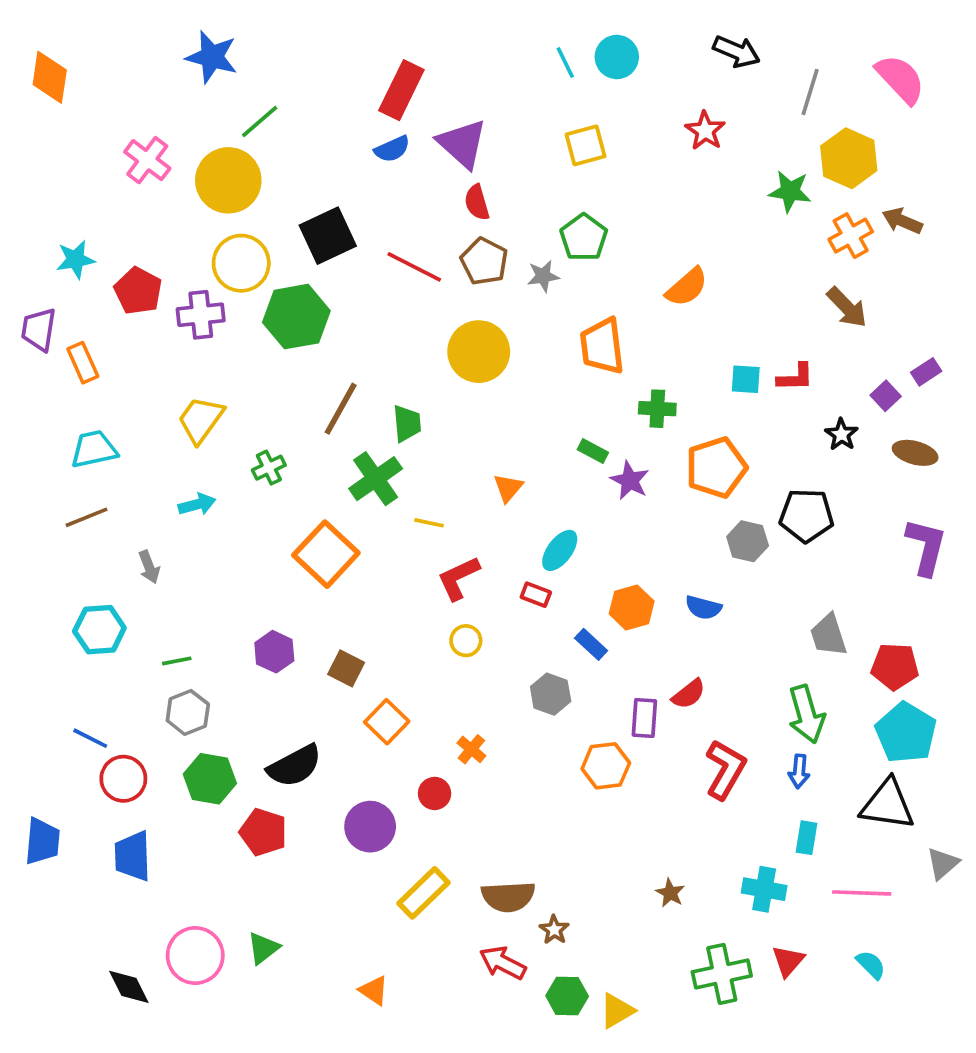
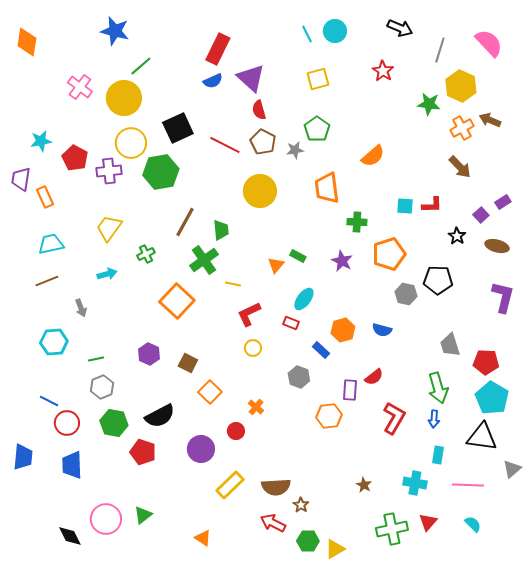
green rectangle: (593, 451) -> (298, 256), moved

